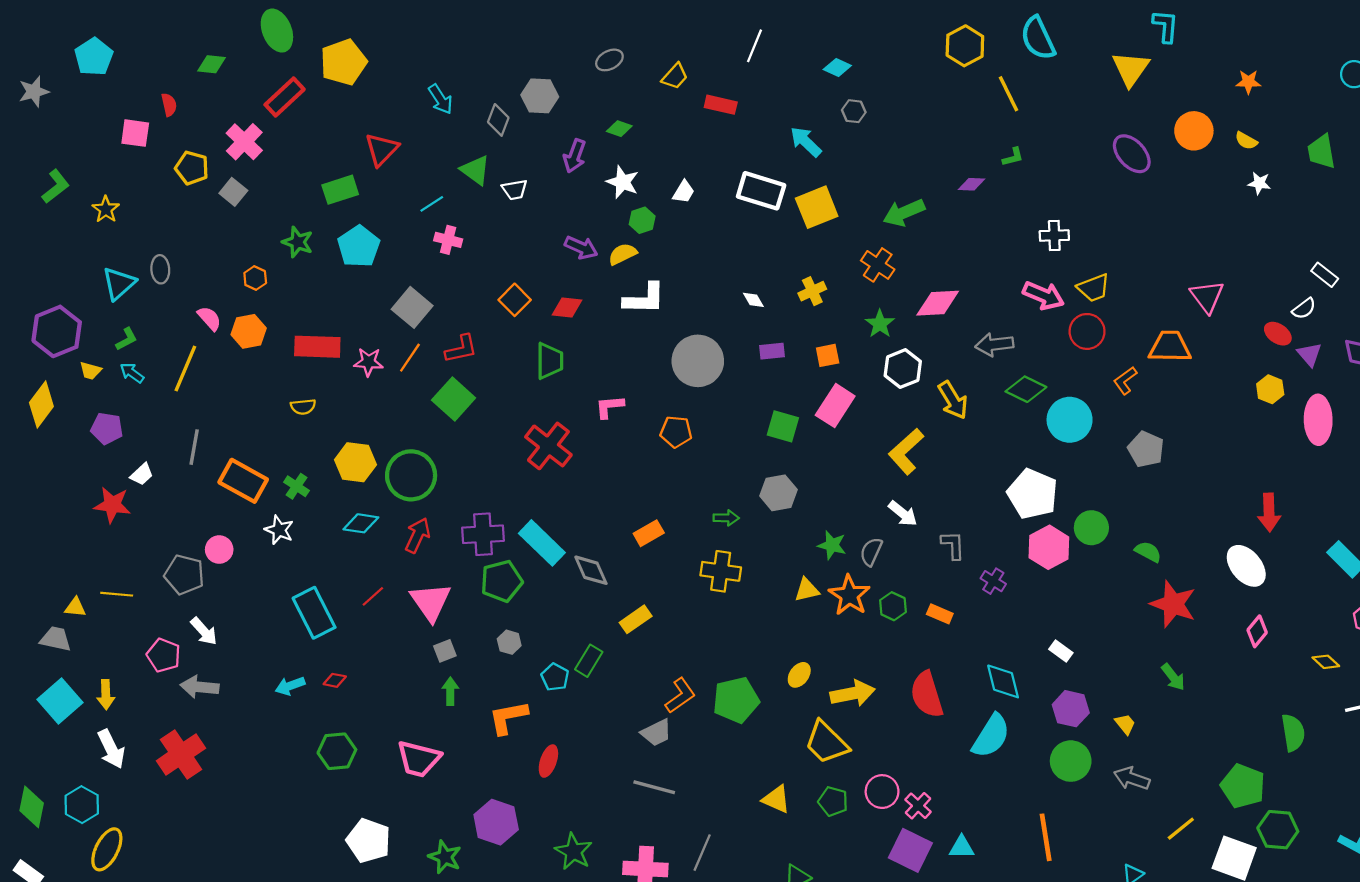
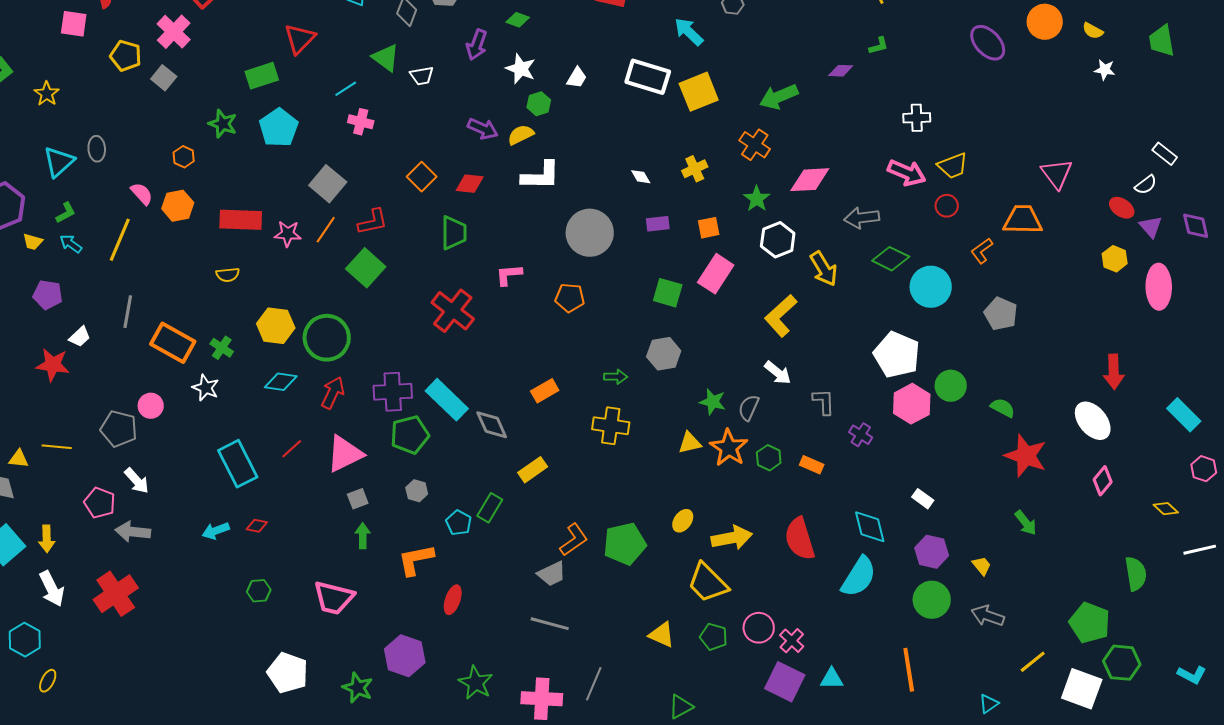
red circle: (1087, 331) -> (947, 206), size x0.7
pink triangle: (431, 602) -> (345, 454), turned 39
green hexagon: (337, 751) -> (259, 591), size x0.7
yellow ellipse: (107, 849) -> (48, 681), size x0.6

